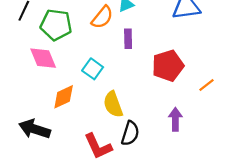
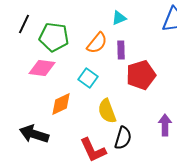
orange semicircle: (102, 17) -> (97, 43), moved
pink diamond: (43, 58) -> (42, 68), turned -60
red pentagon: (168, 66) -> (141, 75), moved

